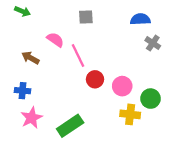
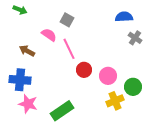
gray square: (86, 17) -> (67, 20), moved, turned 32
blue cross: (22, 91) -> (20, 80), size x1.5
yellow cross: (130, 114) -> (115, 101), turned -30
pink star: (32, 118) -> (28, 104), turned -30

